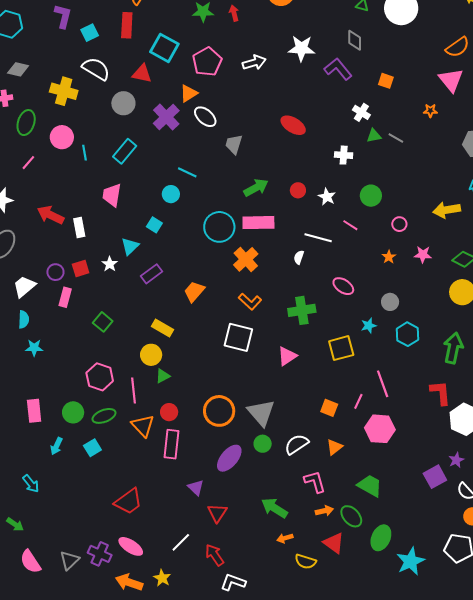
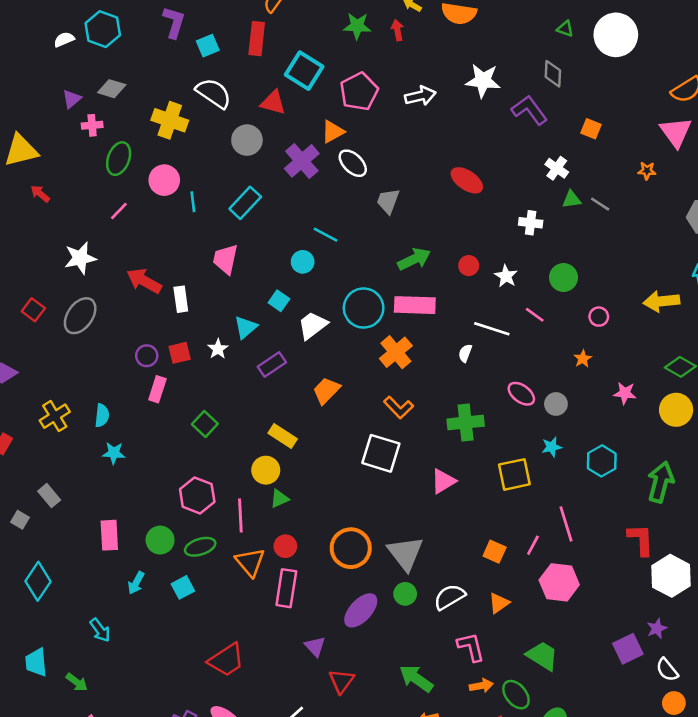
pink star: (423, 254) -> (625, 393), moved
white trapezoid: (24, 287) -> (313, 325), moved
gray circle: (390, 302) -> (556, 404), moved

